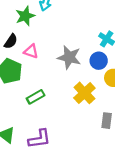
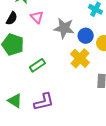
pink triangle: (31, 51) -> (37, 17), moved, turned 32
blue circle: (99, 61) -> (86, 36), moved

